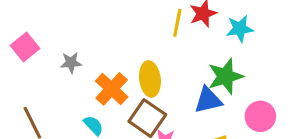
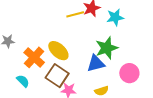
yellow line: (177, 23) -> (75, 14), turned 66
yellow ellipse: (150, 79) -> (58, 51), turned -40

